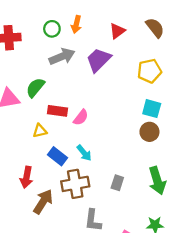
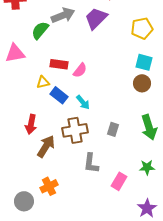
green semicircle: (35, 88) -> (40, 30), moved
blue rectangle: (58, 156) -> (59, 95), moved

